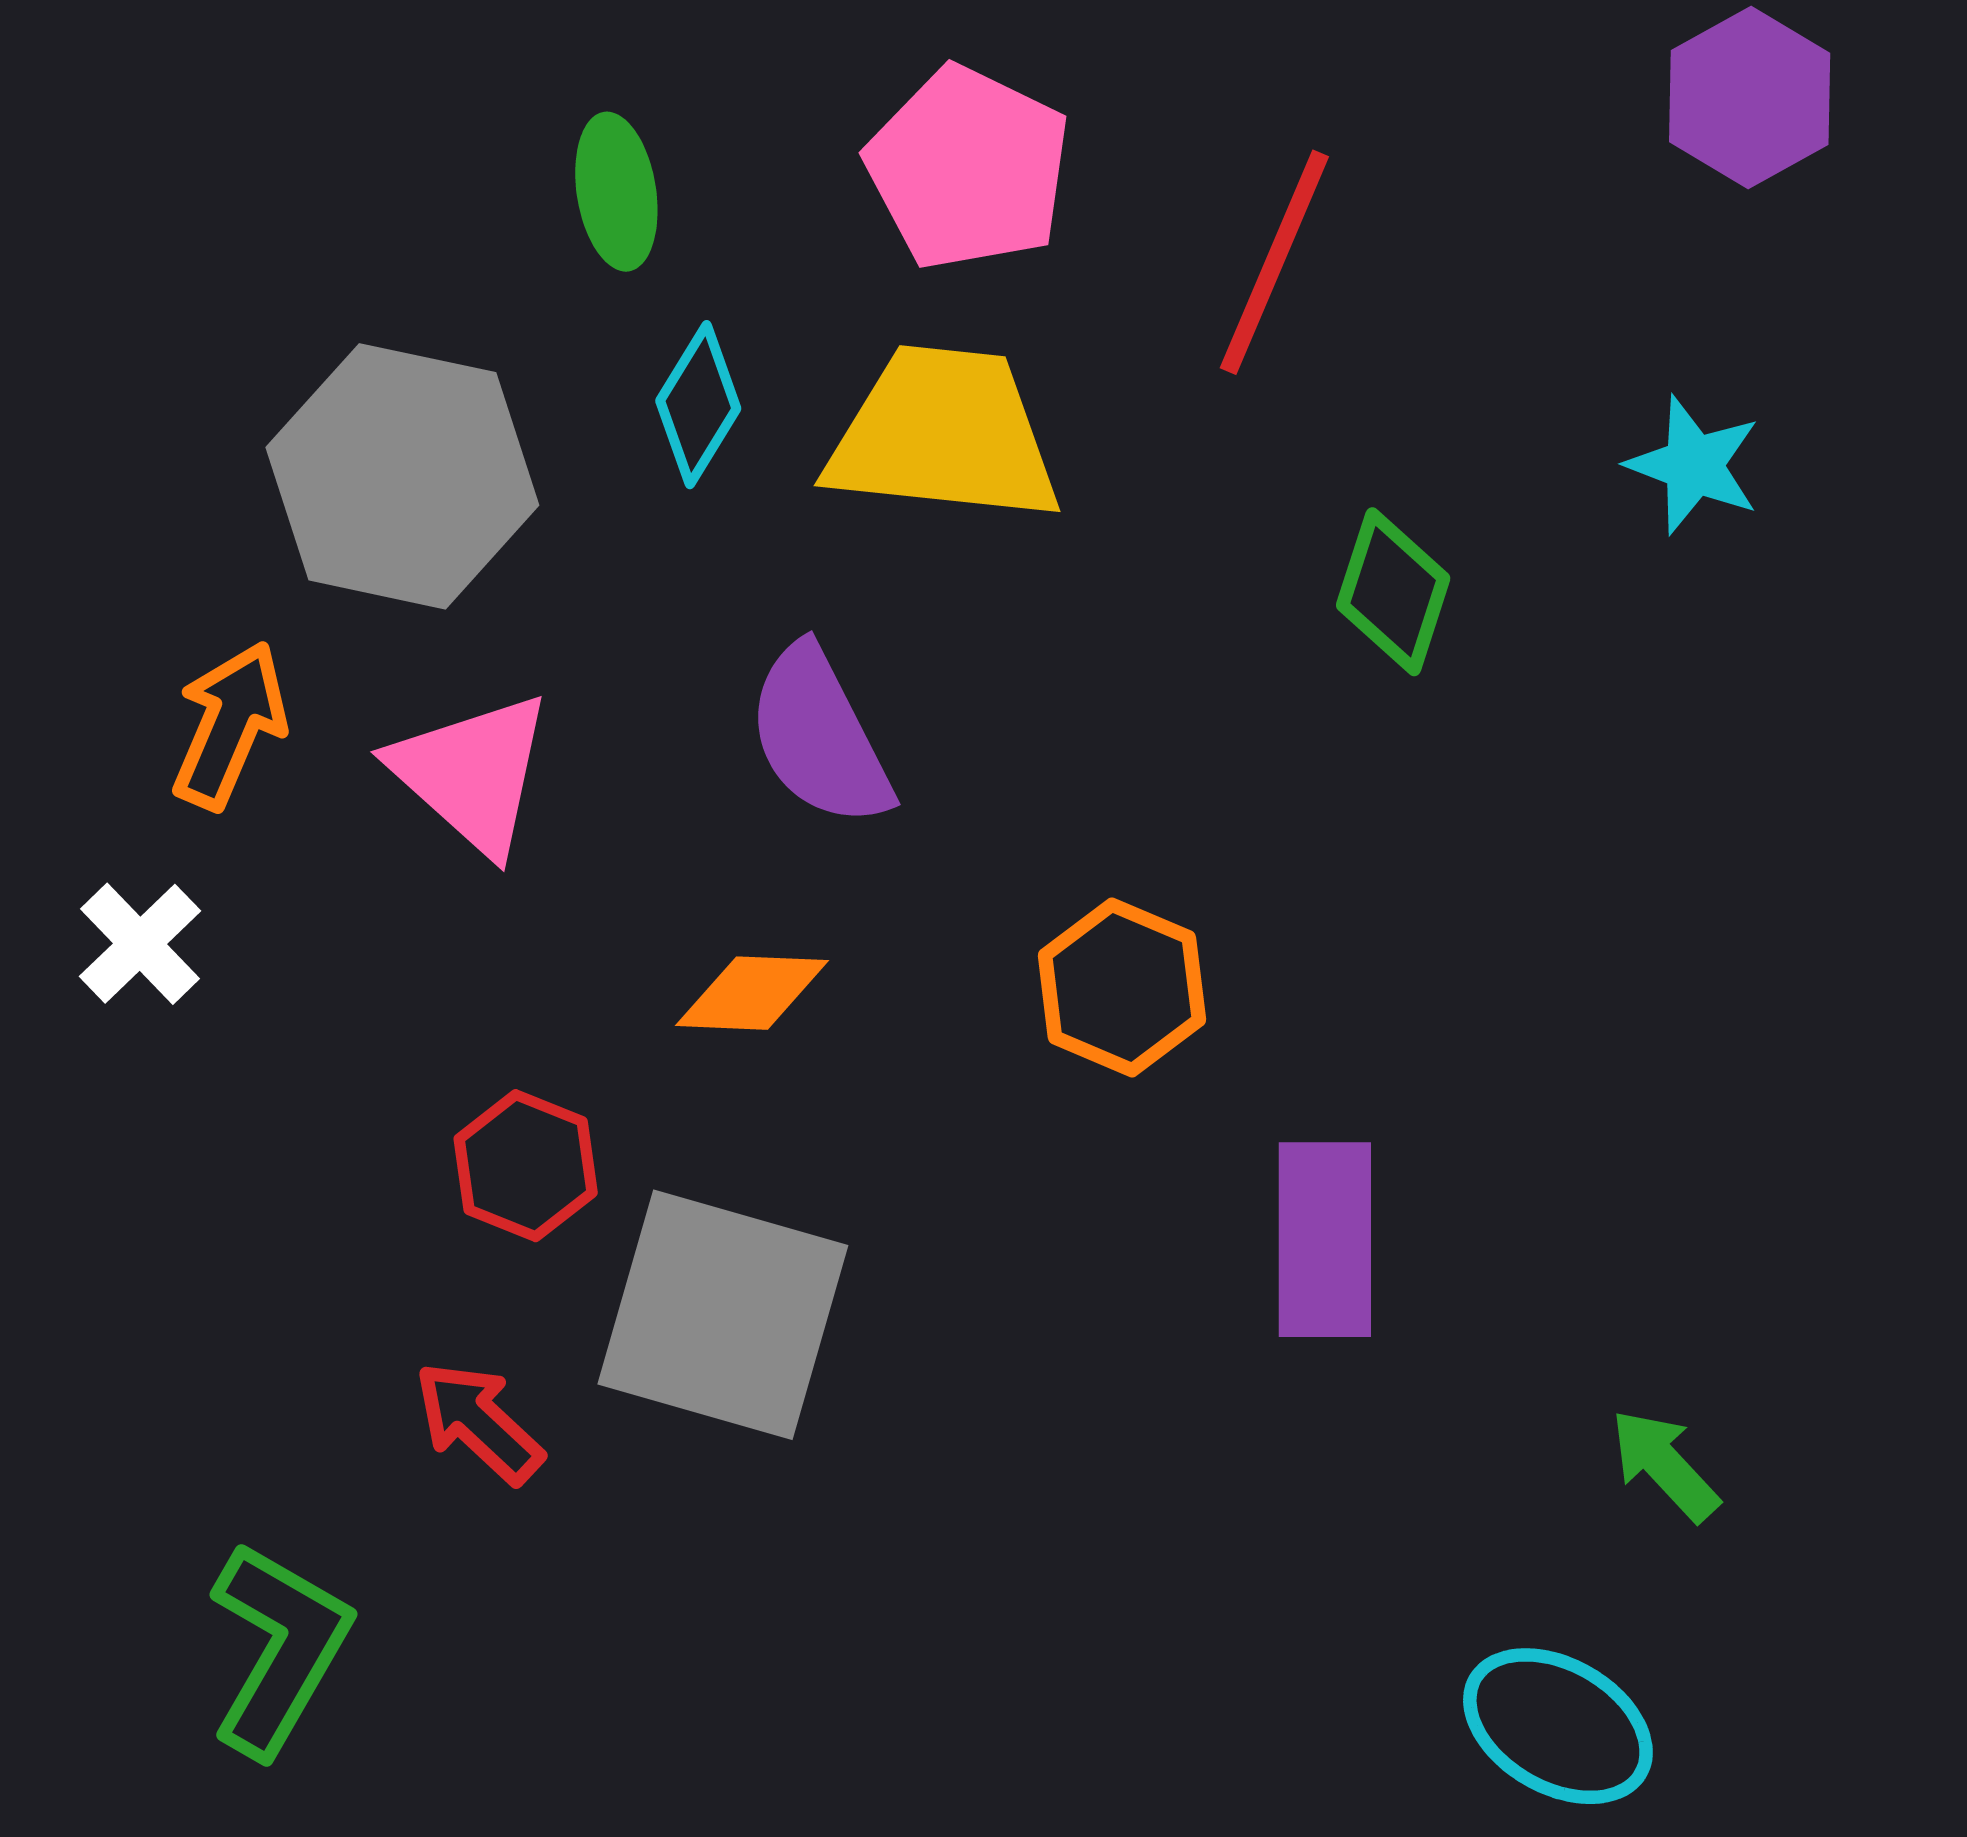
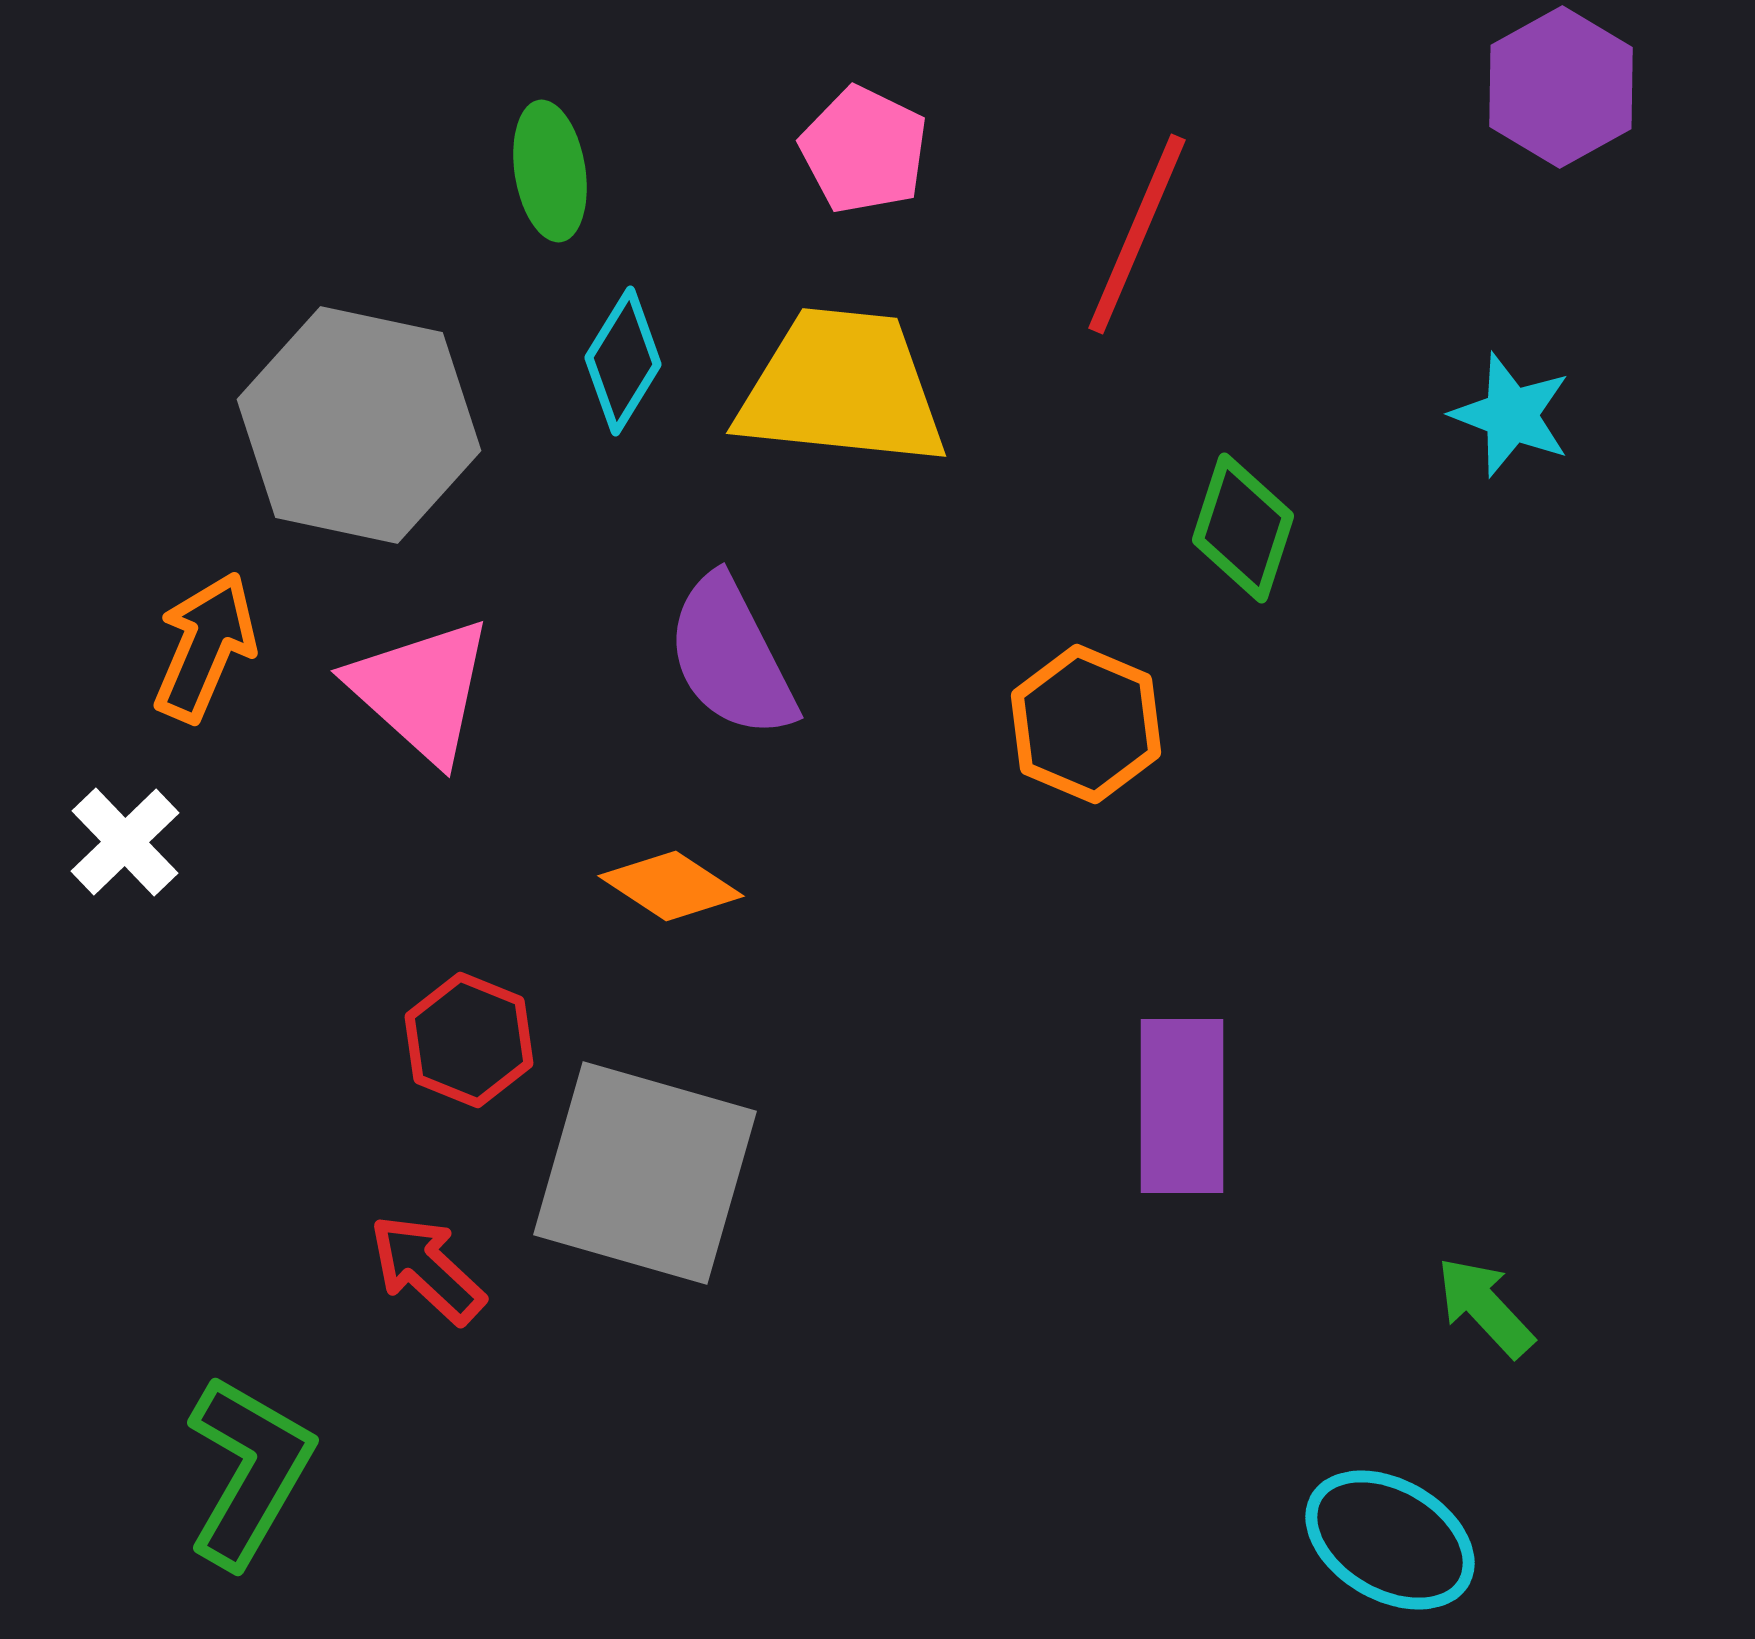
pink pentagon: (968, 168) -> (864, 150), size x0.7
orange hexagon: (1122, 987) -> (1086, 724), moved
orange diamond: (752, 993) -> (671, 886), turned 31

